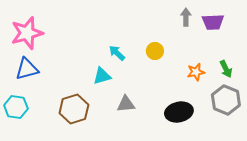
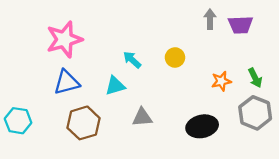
pink star: (27, 33) -> (64, 39), moved
blue triangle: (27, 69) -> (67, 82), moved

